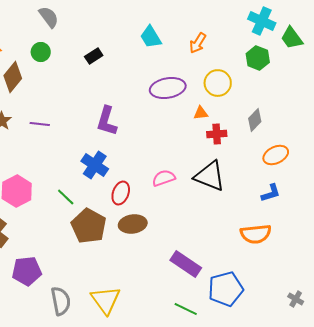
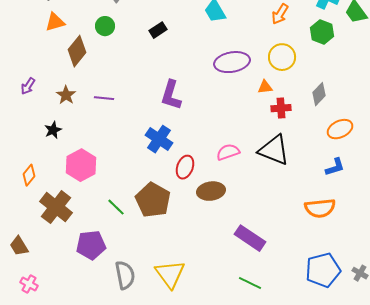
orange arrow: (198, 43) -> (280, 14), moved
green line: (66, 197) -> (116, 207), moved
brown ellipse: (133, 224) -> (211, 191), moved
blue pentagon: (226, 289) -> (323, 270), moved

